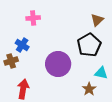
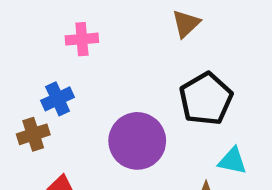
brown triangle: (97, 20) -> (186, 24), moved
blue cross: (22, 45) -> (58, 99), turned 32

